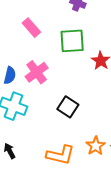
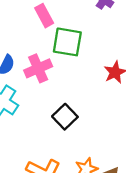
green square: (72, 41) -> (67, 42), moved

